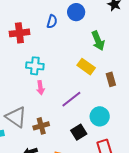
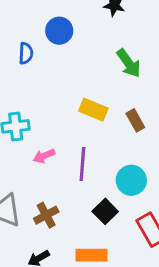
green arrow: (98, 41) -> (129, 63), moved
pink arrow: (40, 88) -> (44, 156), moved, turned 88
purple line: (71, 99) -> (82, 164), turned -35

